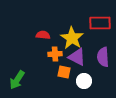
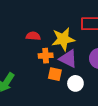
yellow star: (72, 38) -> (63, 39), turned 30

